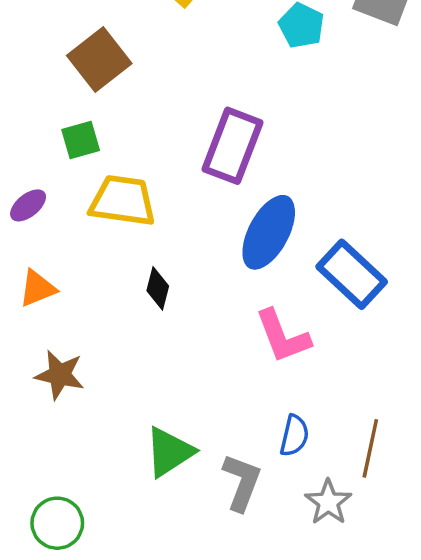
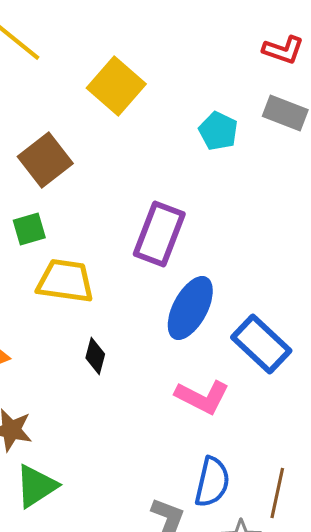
pink L-shape: (283, 336) -> (202, 397), turned -42
blue semicircle: (294, 436) -> (212, 482), size x1.4
green triangle: (169, 452) -> (36, 486), moved

